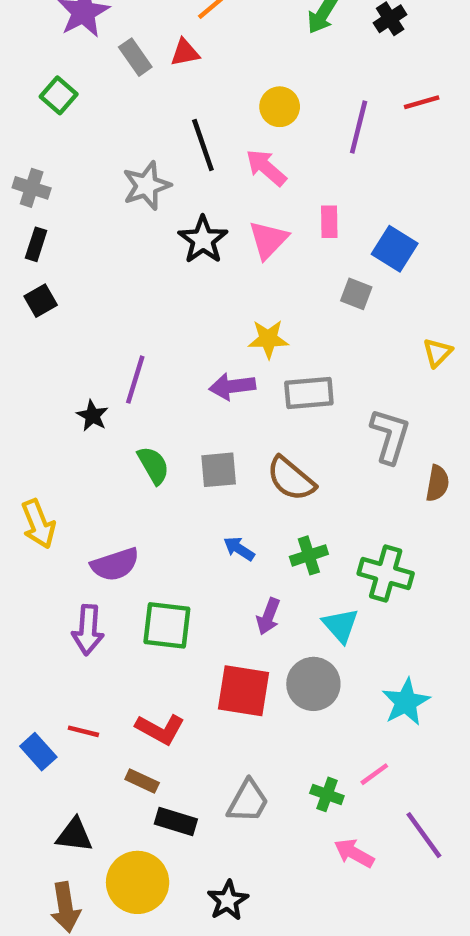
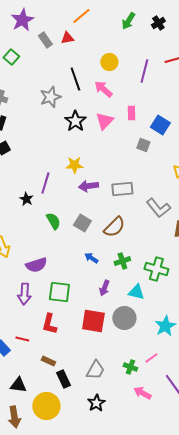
yellow star: (268, 339) -> (74, 165), moved
gray L-shape: (390, 436) -> (158, 208), turned 125
gray square: (219, 470) -> (82, 223), turned 36
brown semicircle: (291, 479) -> (114, 227), turned -85
cyan triangle: (340, 625) -> (136, 292), turned -36
red L-shape: (160, 729) -> (49, 324), moved, turned 75
black rectangle: (176, 822) -> (63, 379), turned 48
black star: (228, 900) -> (96, 403), moved

